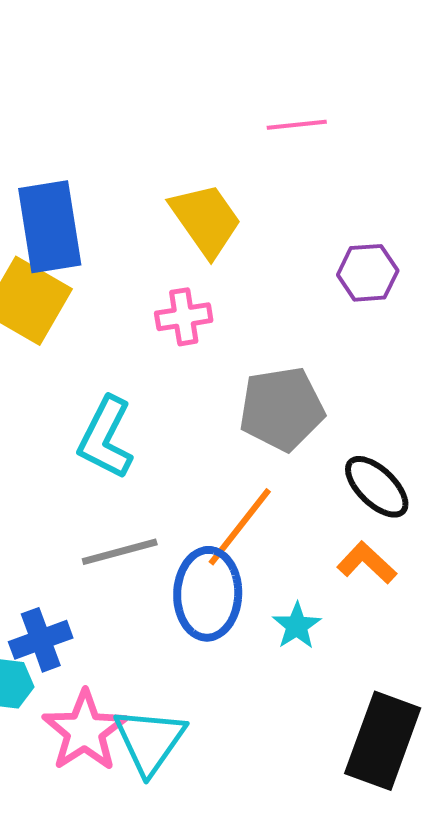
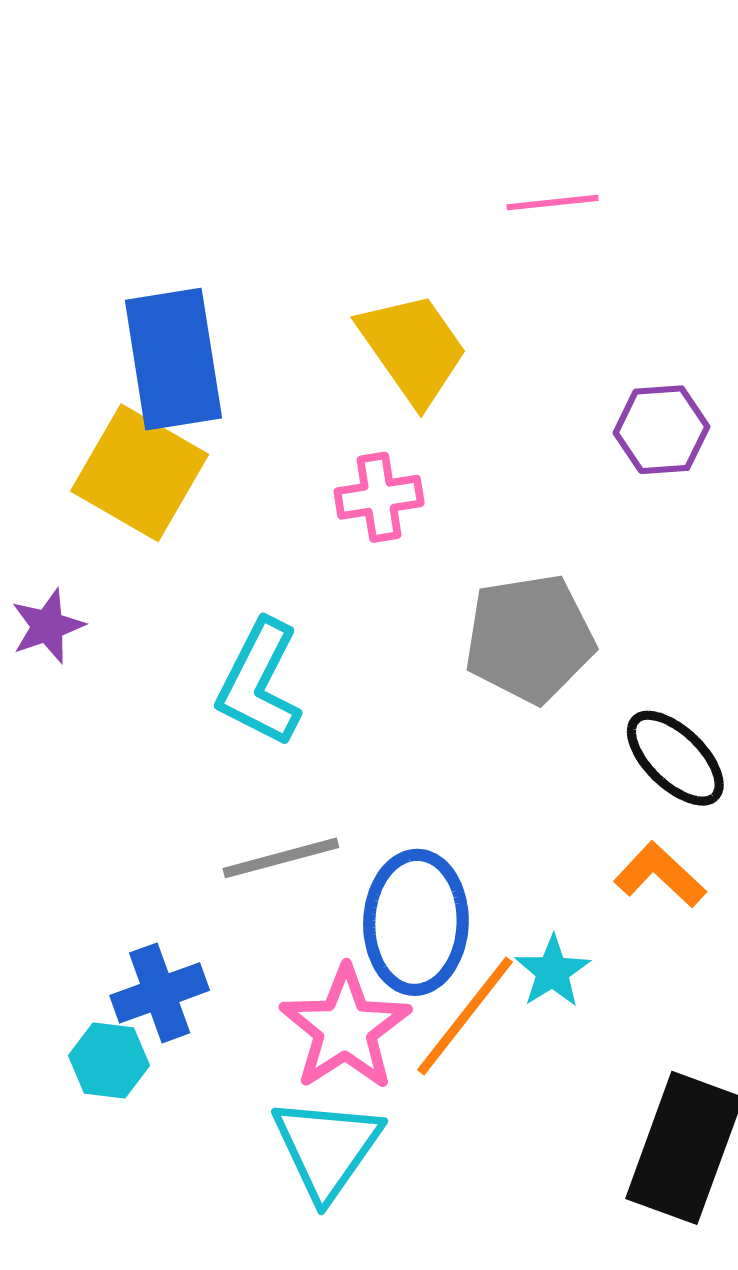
orange line: (240, 527) -> (465, 1016), moved
pink star: (85, 731) -> (345, 1028), moved

